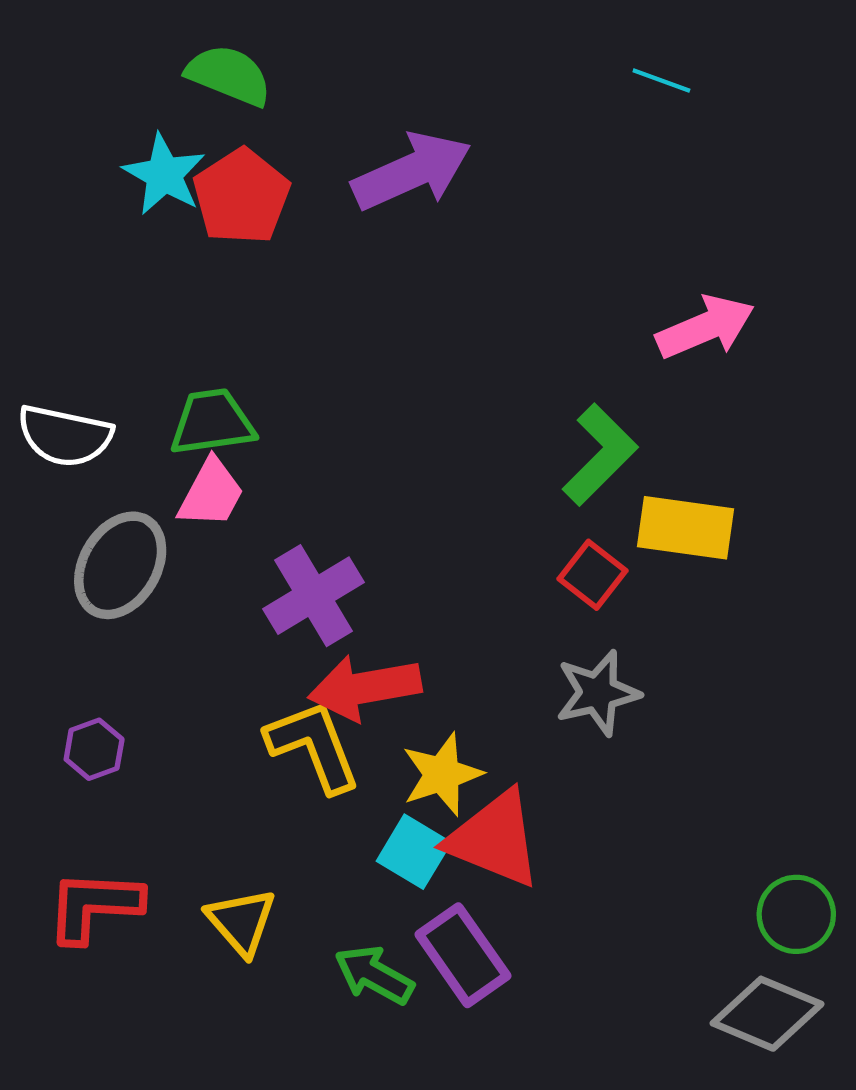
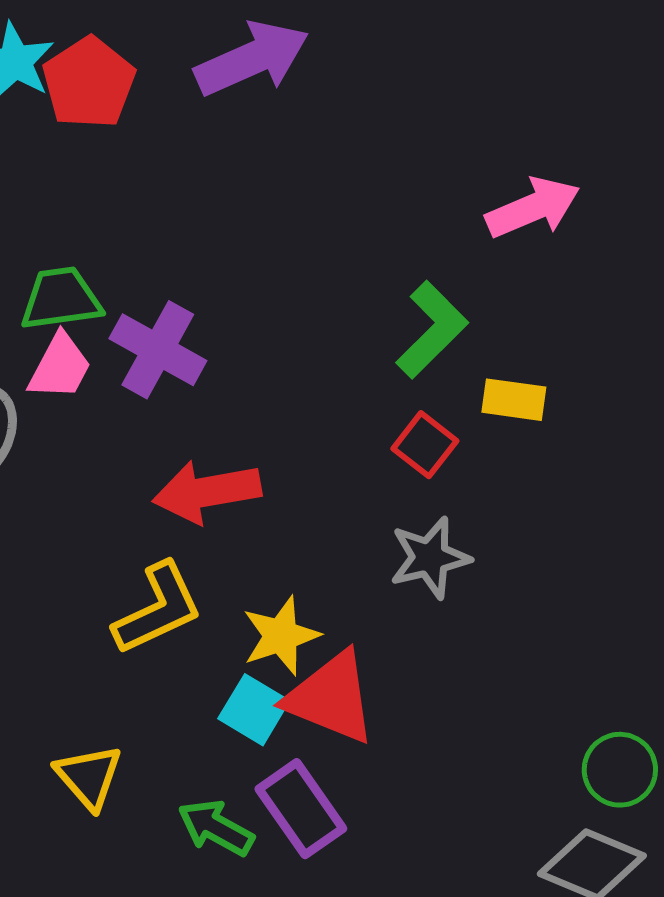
yellow rectangle: (686, 528) -> (514, 400), size x0.7
purple cross: (313, 596) -> (158, 350), moved, turned -30
red arrow: (365, 688) -> (207, 492), moved
yellow L-shape: (313, 746) -> (158, 609), turned 86

